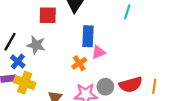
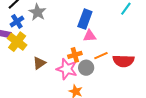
orange cross: (79, 63) -> (75, 55), moved
red semicircle: (131, 85) -> (123, 61), moved
orange line: (154, 86) -> (101, 56), moved, turned 40

